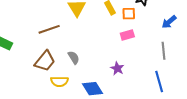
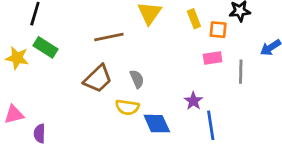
gray line: (163, 51) -> (241, 72), moved
yellow semicircle: (59, 81) -> (127, 107), moved
blue line: (159, 81) -> (211, 125), moved

